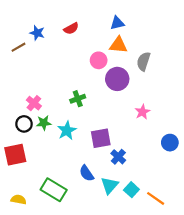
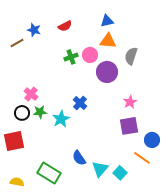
green cross: (78, 99) -> (71, 57), moved
purple square: (101, 138) -> (129, 126), moved
blue circle: (170, 143) -> (152, 140), moved
blue cross: (118, 157) -> (80, 103), moved
orange line: (156, 198) -> (142, 158), moved

